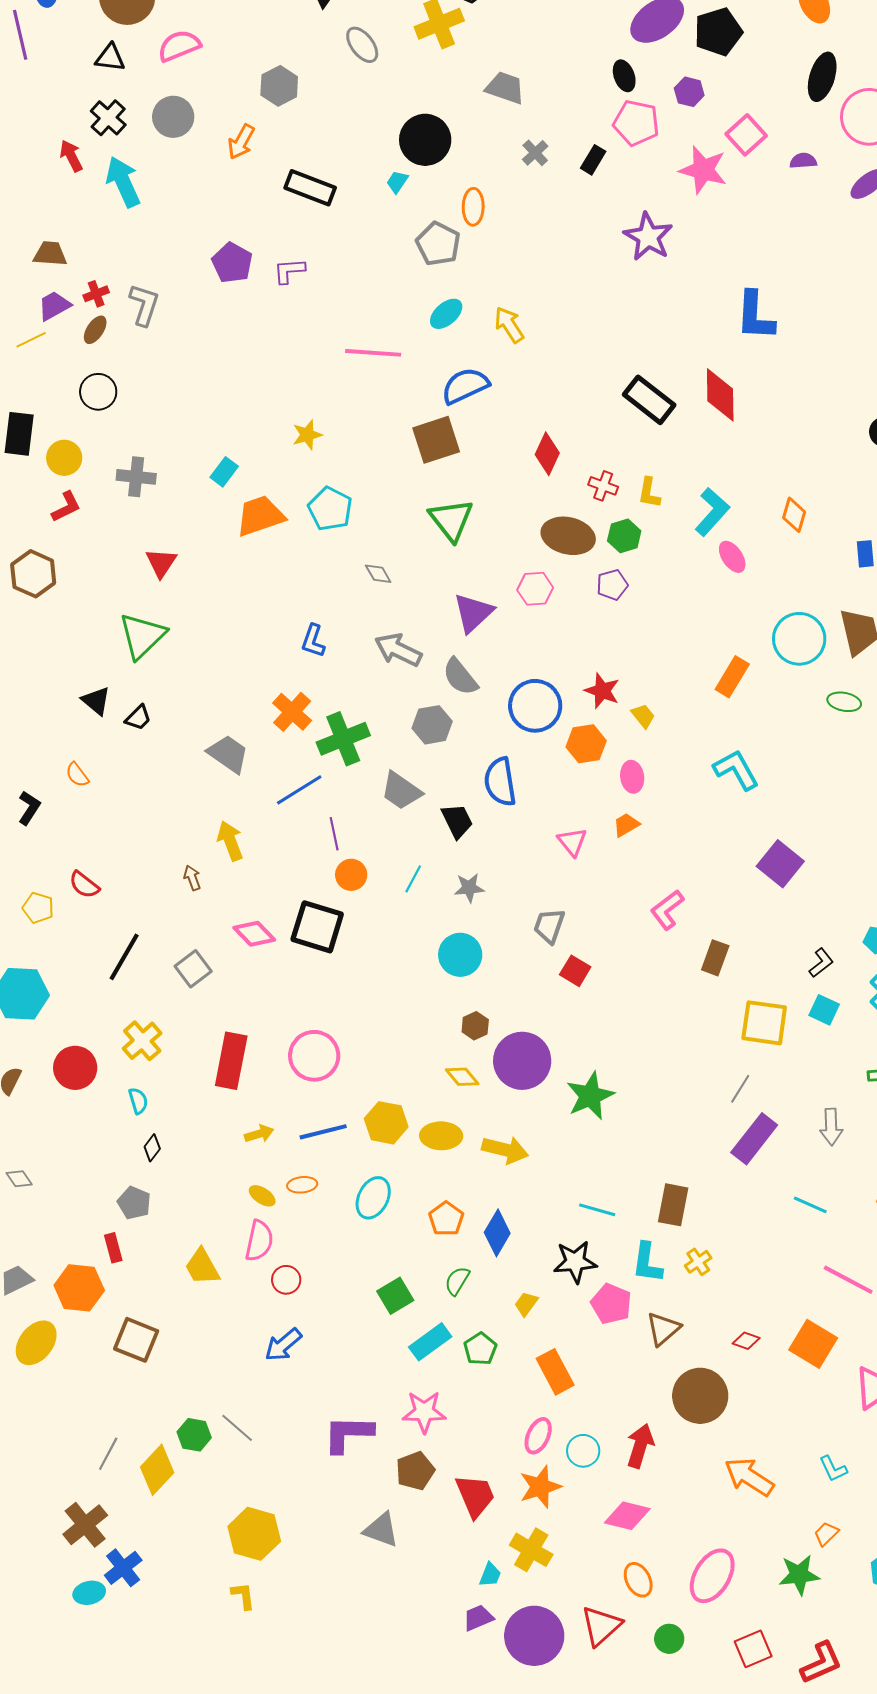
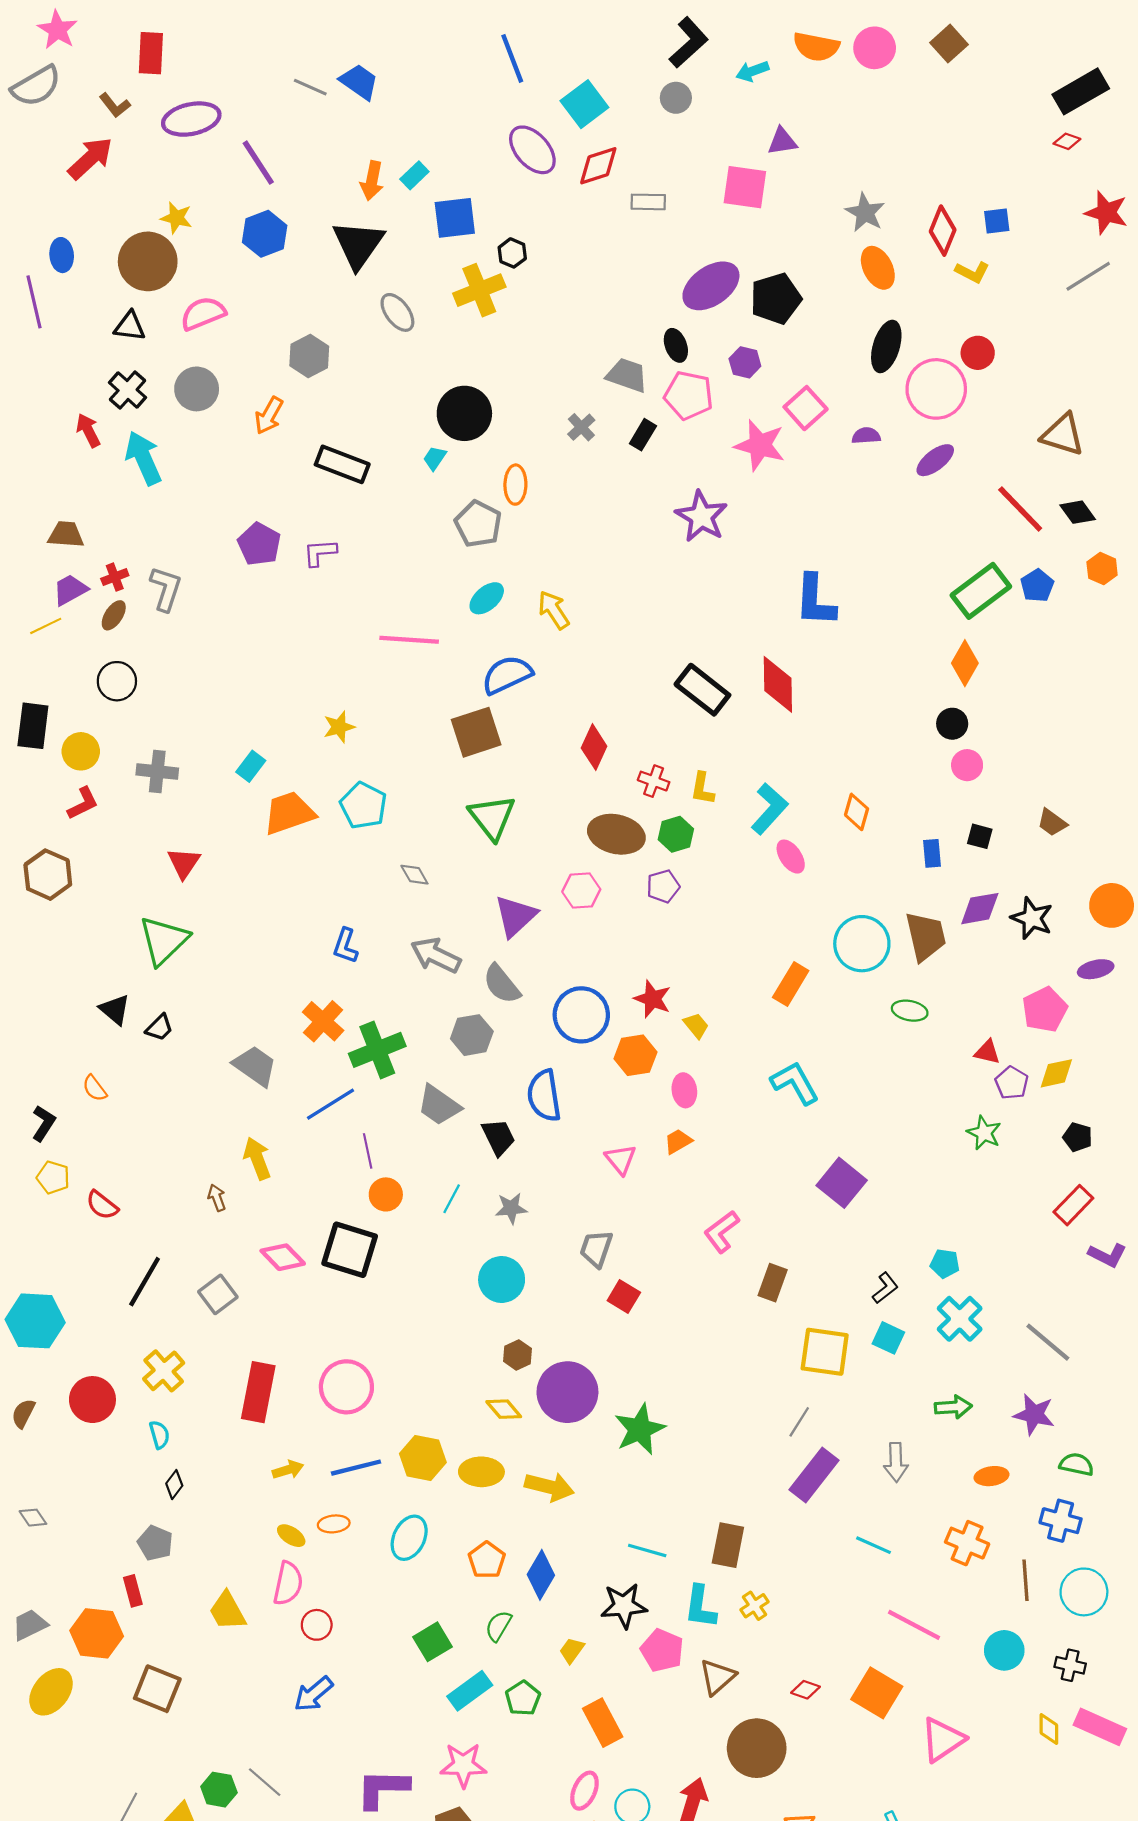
gray trapezoid: (505, 88) -> (627, 375), moved
yellow pentagon: (38, 908) -> (53, 1177), moved

